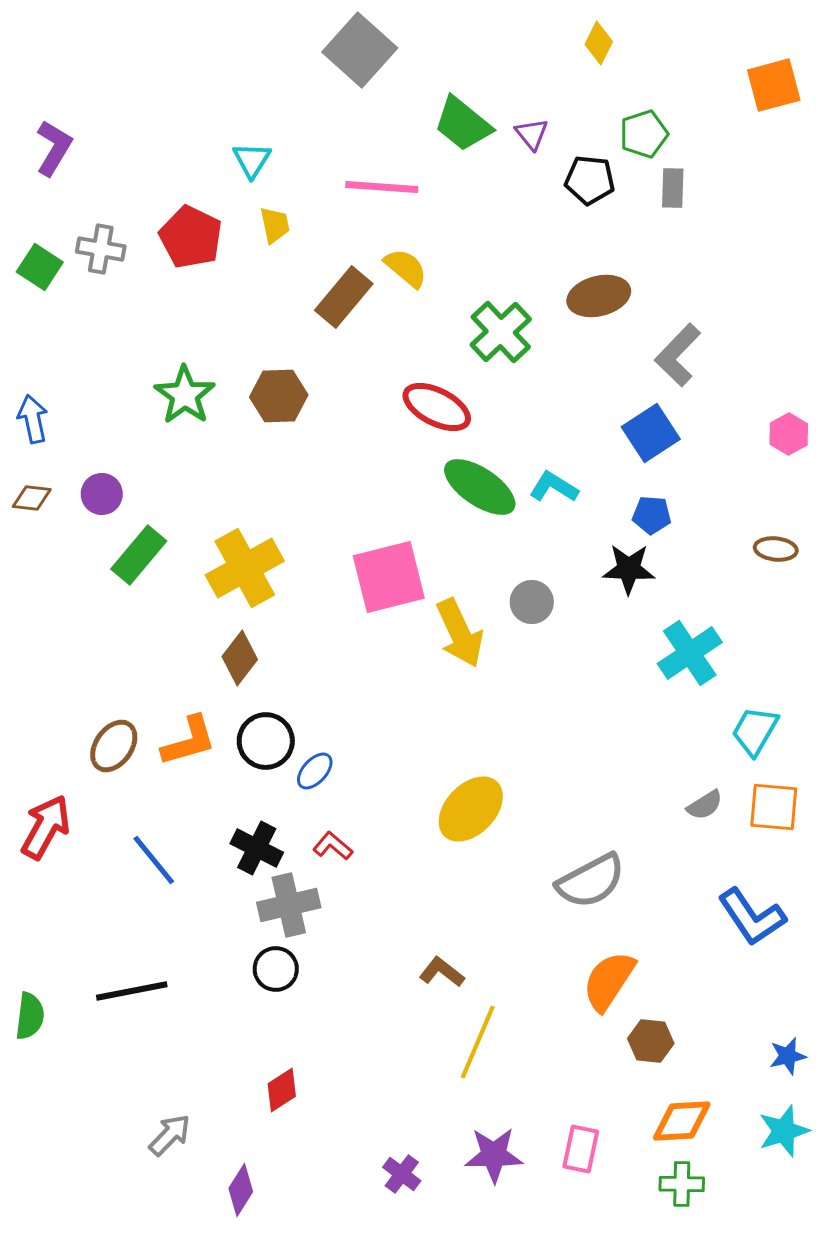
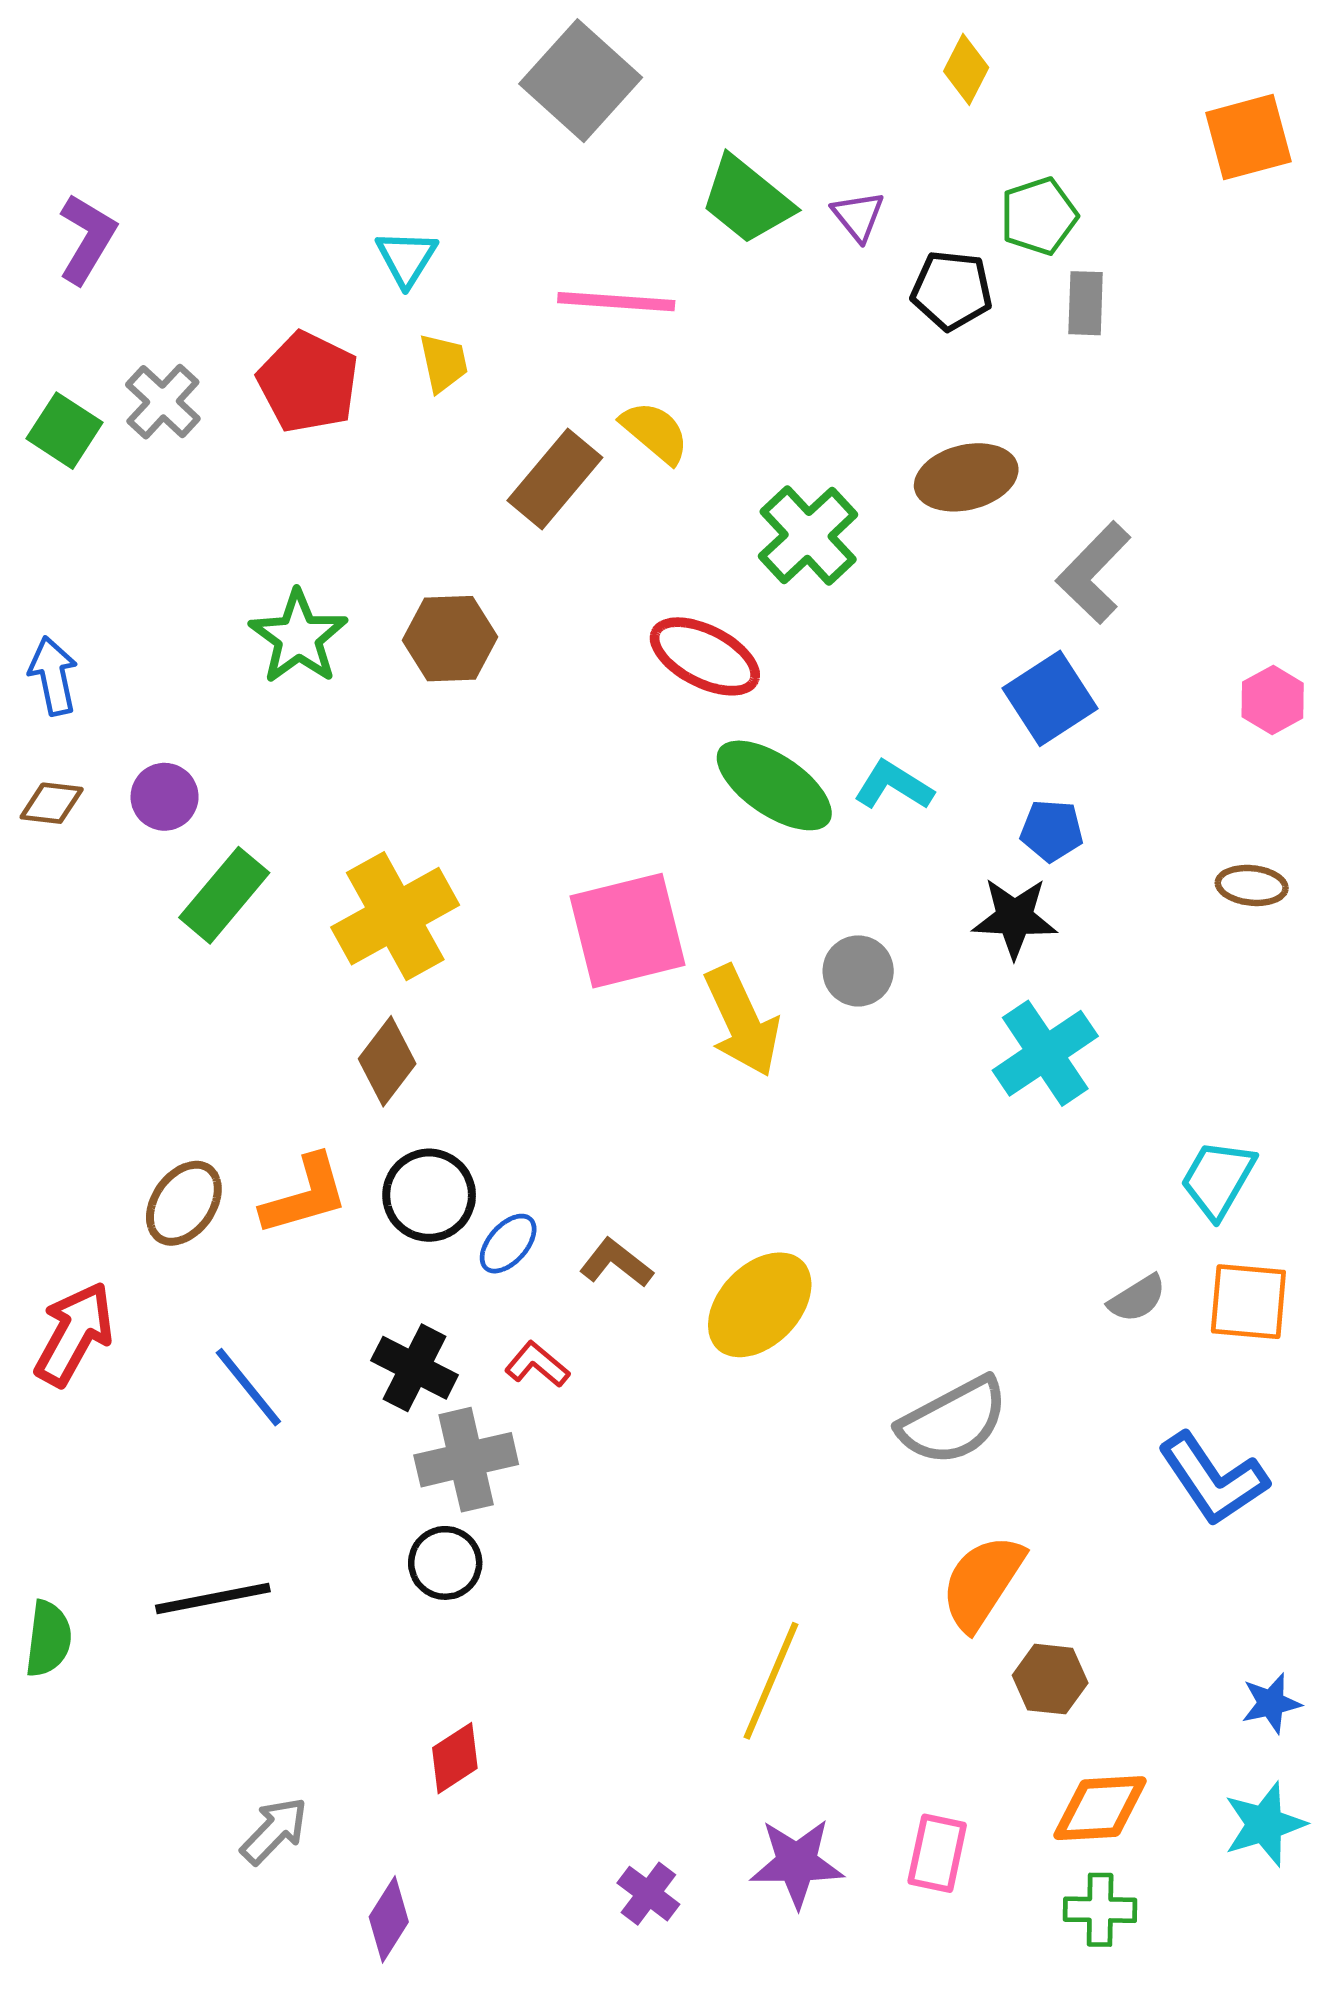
gray cross: (101, 249) -> (163, 402), turned 33
cyan cross: (690, 653) -> (1045, 1053), moved
brown L-shape: (442, 972) -> (616, 1263), moved

